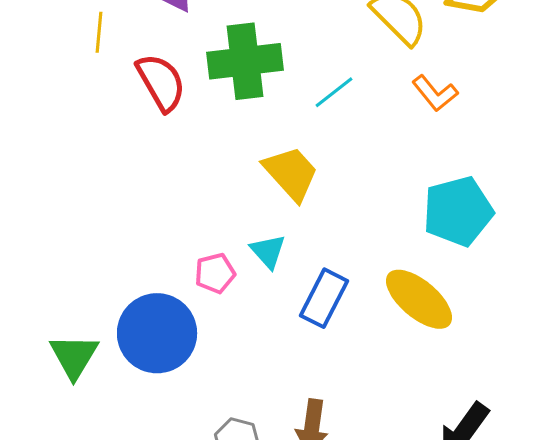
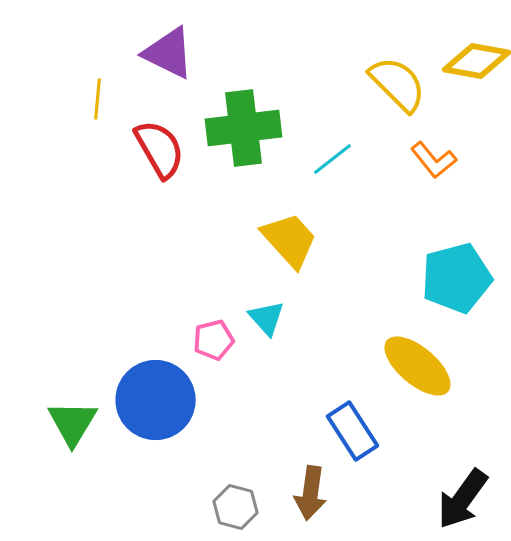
blue rectangle: (324, 298) -> (353, 431), moved, turned -60

